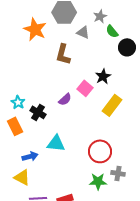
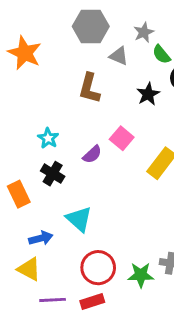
orange star: (35, 29) -> (25, 53), moved
black star: (103, 76) -> (148, 94), moved
cyan star: (18, 102) -> (48, 138), moved
cyan triangle: (56, 143) -> (79, 219), turned 36
red circle: (100, 151) -> (98, 268), moved

